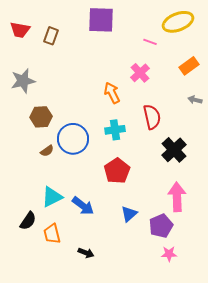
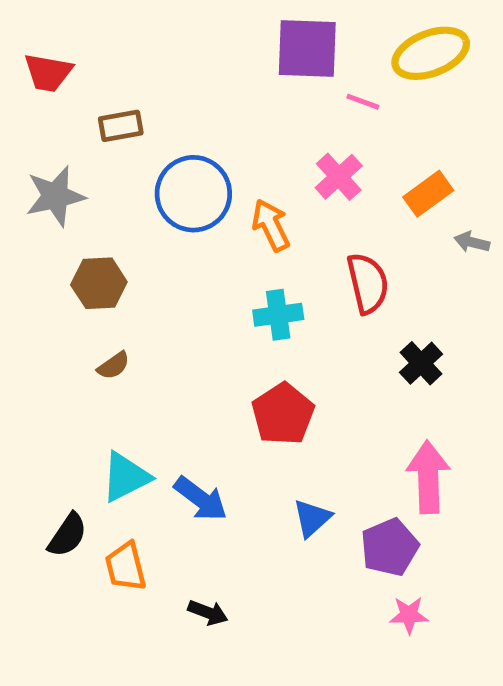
purple square: (101, 20) -> (307, 48), moved
brown rectangle: (51, 36) -> (121, 126), moved, turned 60
orange rectangle: (189, 66) -> (428, 194), moved
blue circle: (73, 139) -> (193, 194), moved
black cross: (174, 150) -> (421, 363), size x0.7

